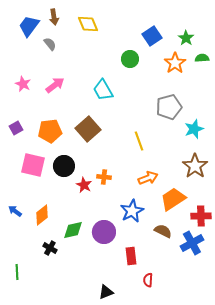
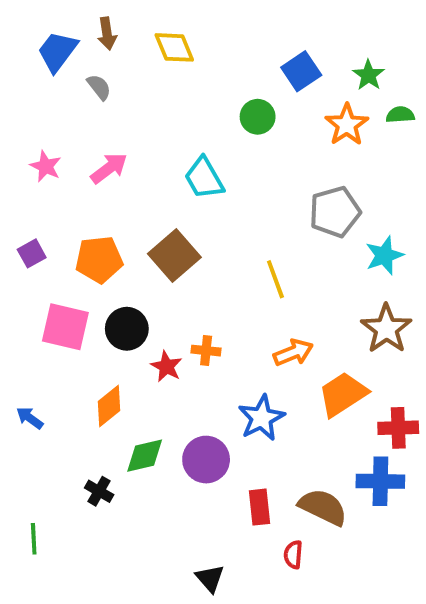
orange diamond: (42, 215) -> (109, 406), moved
brown semicircle: (163, 231) -> (323, 507), moved, size x1.4
blue cross: (192, 243) -> (380, 481), turned 30
black triangle: (106, 292) -> (210, 578), turned -49

